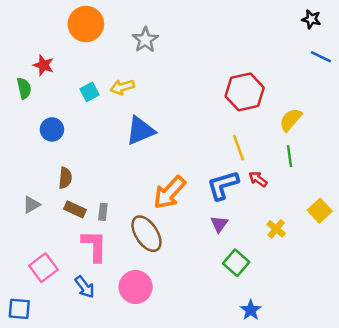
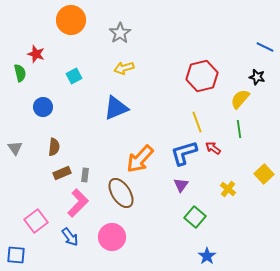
black star: (311, 19) -> (257, 77), moved
yellow arrow: (122, 87) -> (124, 68), moved
gray triangle: (31, 205) -> (15, 148), moved, turned -35
brown rectangle: (75, 209) -> (62, 173), turned -48
pink L-shape: (94, 246) -> (78, 203), turned 44

